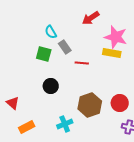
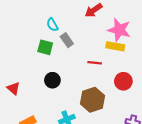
red line: (82, 63) -> (95, 63), moved
red triangle: (13, 103) -> (13, 88), moved
red circle: (120, 103) -> (123, 81), moved

